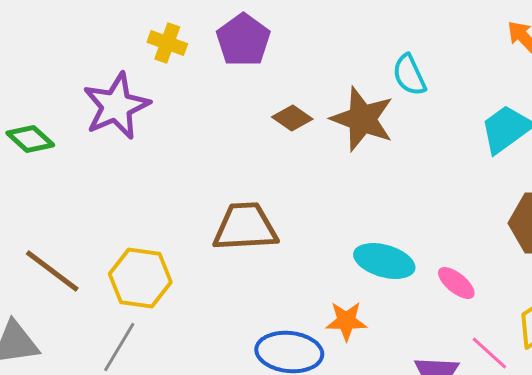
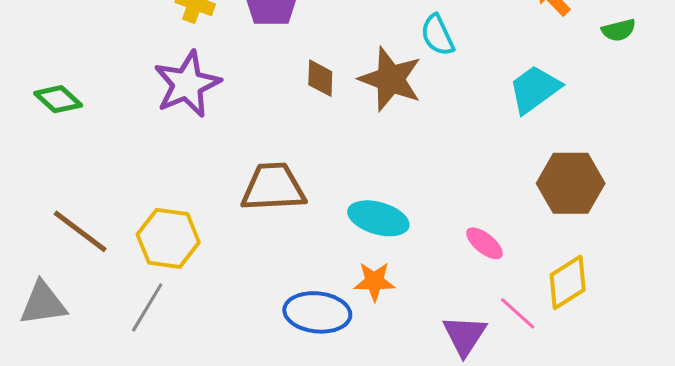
purple star: (116, 106) -> (187, 84), moved
brown diamond: (292, 118) -> (320, 78), turned 57
cyan ellipse: (384, 261) -> (378, 218), moved

